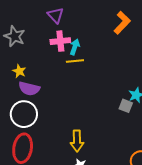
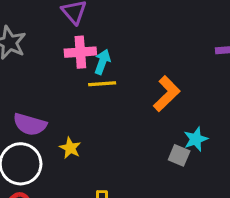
orange L-shape: (122, 23) -> (167, 94), moved
yellow star: (19, 71) -> (70, 148), moved

